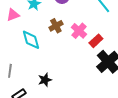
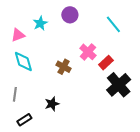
brown cross: (56, 26) -> (64, 67), moved, turned -32
cyan diamond: (31, 40) -> (23, 61), moved

